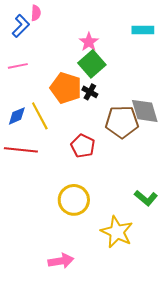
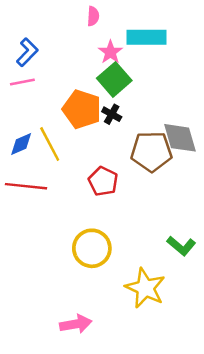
pink semicircle: (36, 13) -> (93, 16), moved
blue L-shape: (21, 26) -> (27, 52), moved
cyan rectangle: (143, 30) -> (146, 37), moved, size x1.4

